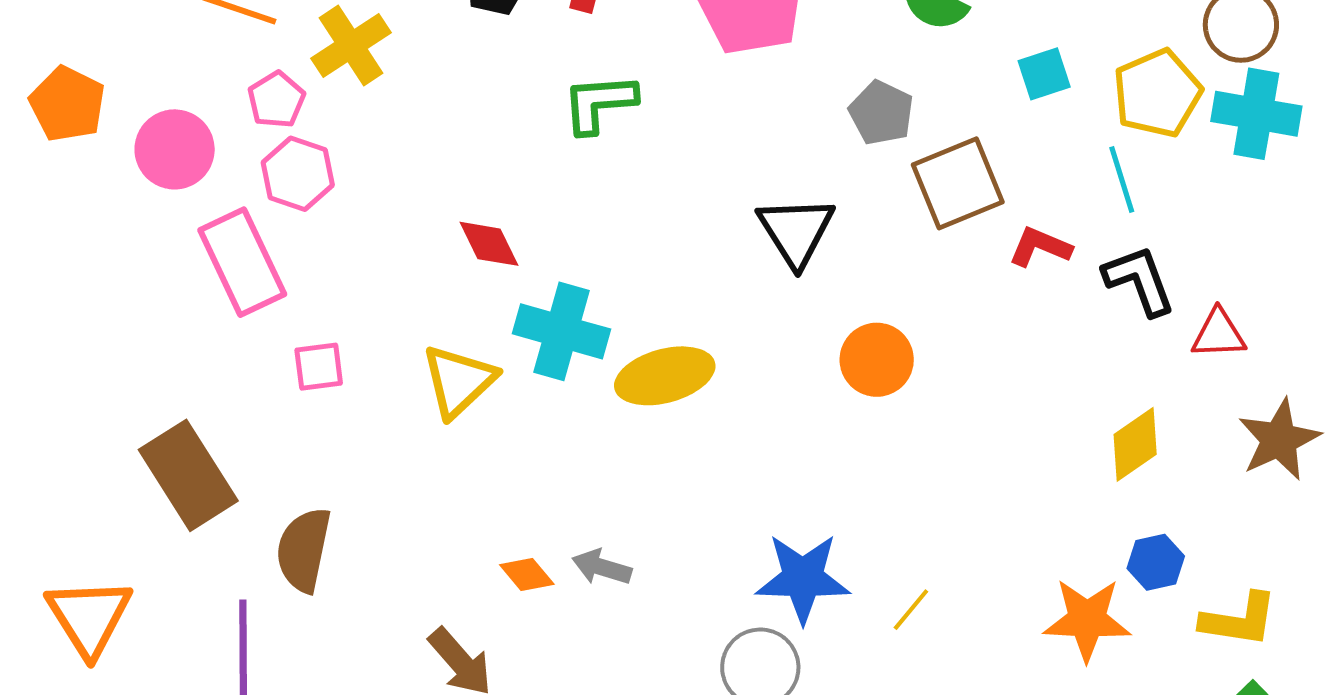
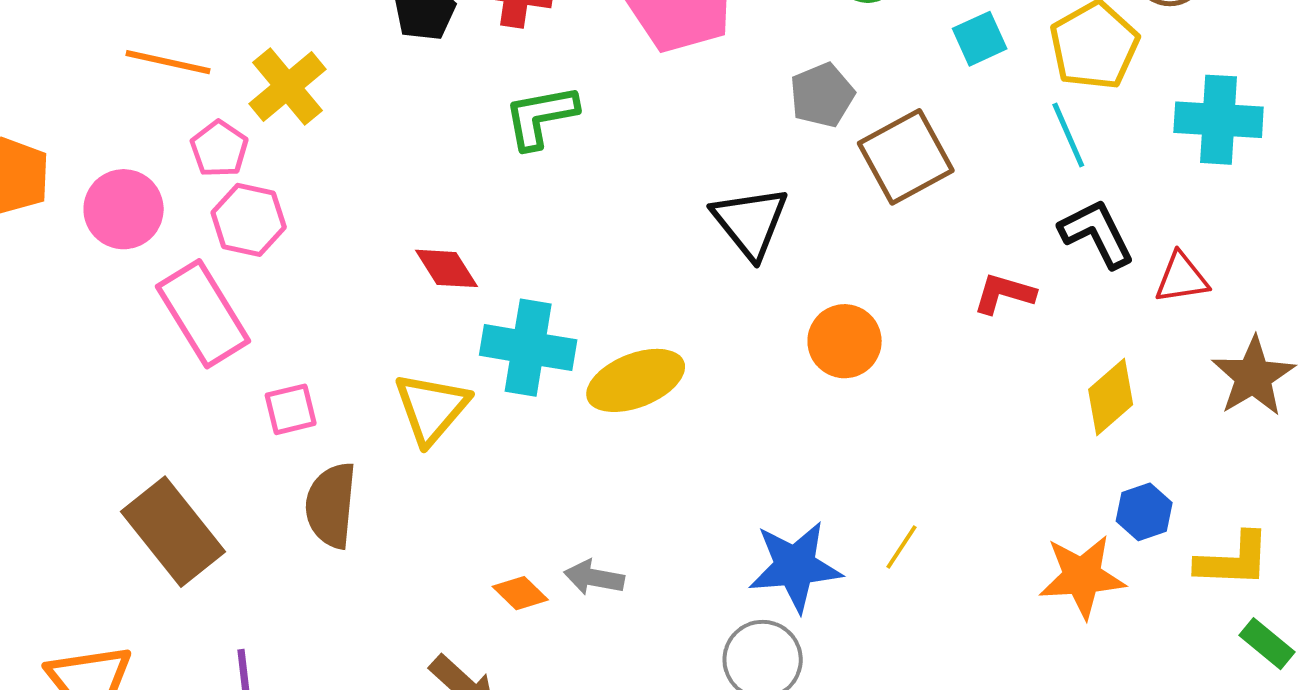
gray pentagon: (881, 113) -> (822, 95), turned 30
cyan cross: (1256, 114) -> (1219, 120), moved
red L-shape: (1040, 247) -> (1004, 294), moved
brown semicircle: (304, 550) -> (331, 505), moved
yellow line: (911, 610) -> (902, 547), moved

